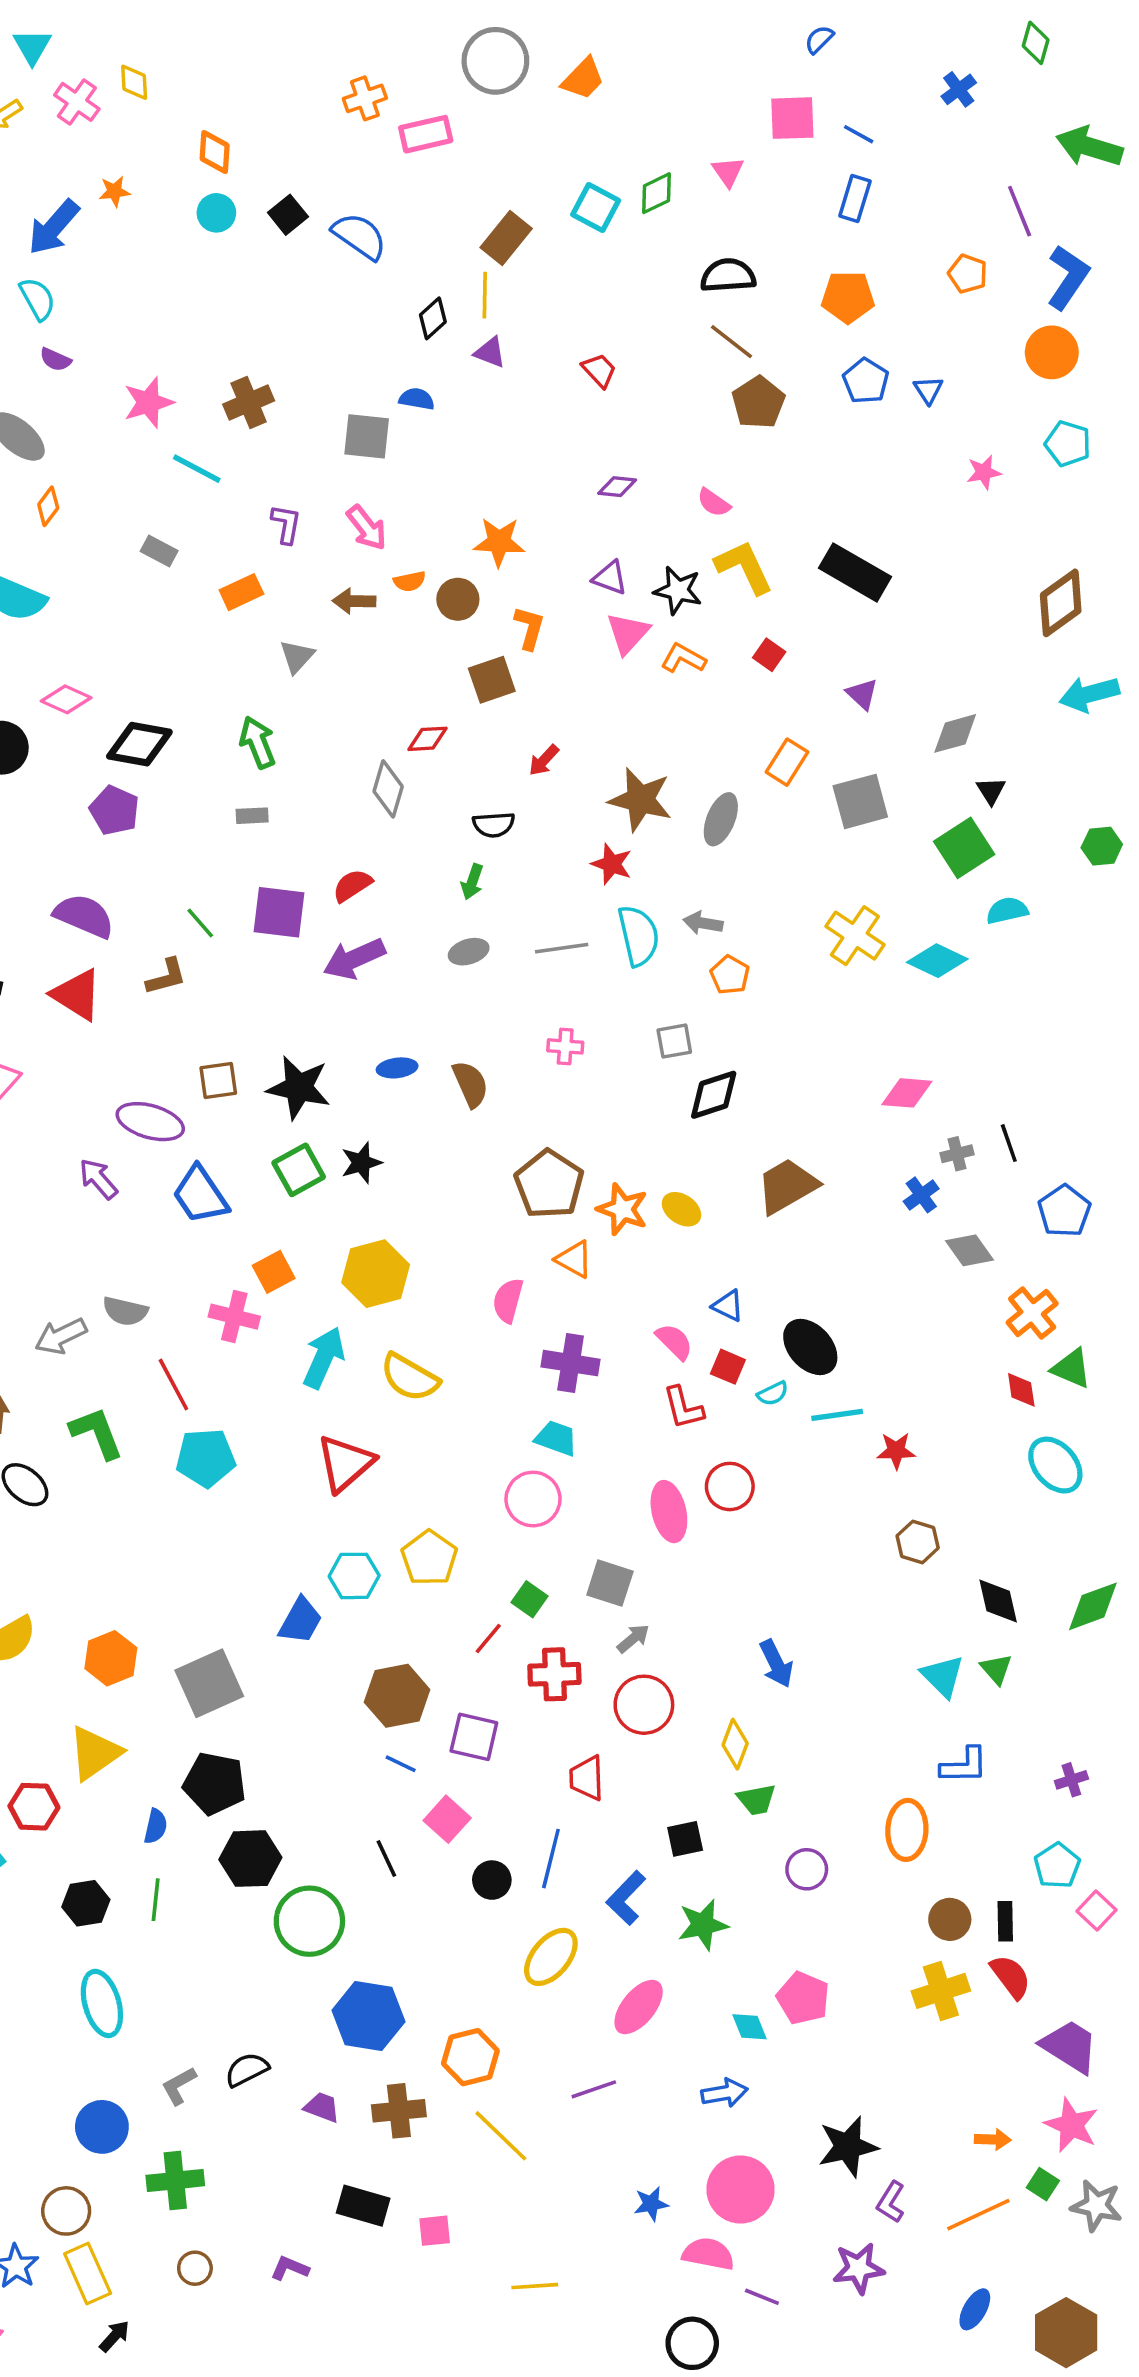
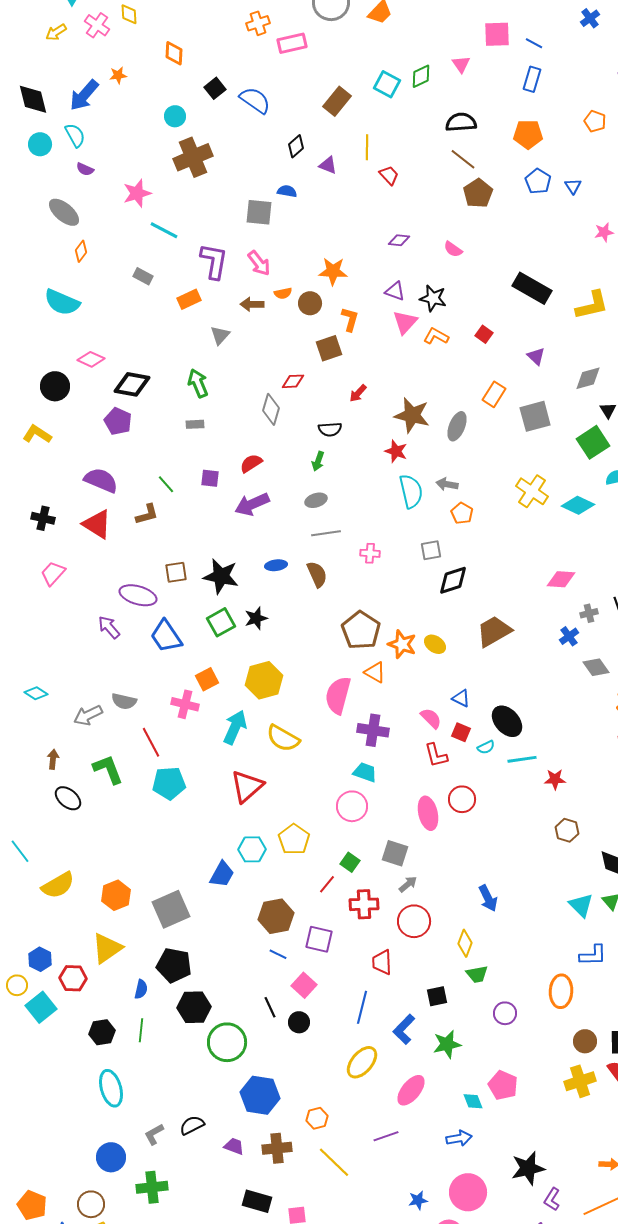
cyan circle: (216, 213) -> (175, 116), moved
yellow line: (485, 295) -> (367, 147), moved
brown cross: (249, 402) -> (193, 157), moved, size x1.4
purple L-shape: (286, 524) -> (214, 261), size x1.6
yellow L-shape: (744, 567) -> (592, 305), moved, turned 102
purple square: (279, 912) -> (210, 478), size x0.6
gray line: (562, 948) -> (326, 533), moved
pink semicircle: (508, 1300) -> (338, 695), size x1.5
black circle: (492, 1880) -> (299, 1022), moved
orange hexagon: (470, 2057) -> (317, 1118), size x0.7

